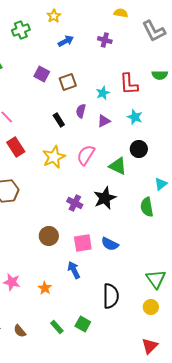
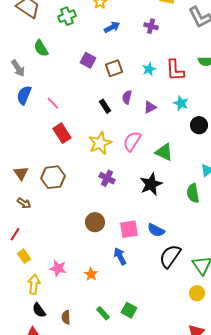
cyan star: (103, 93) -> (149, 69), moved
black circle: (139, 149) -> (199, 125), moved
purple cross: (75, 203) -> (107, 178), moved
black semicircle: (111, 296) -> (170, 256), moved, turned -145
brown semicircle: (20, 331) -> (66, 317), turned 40

